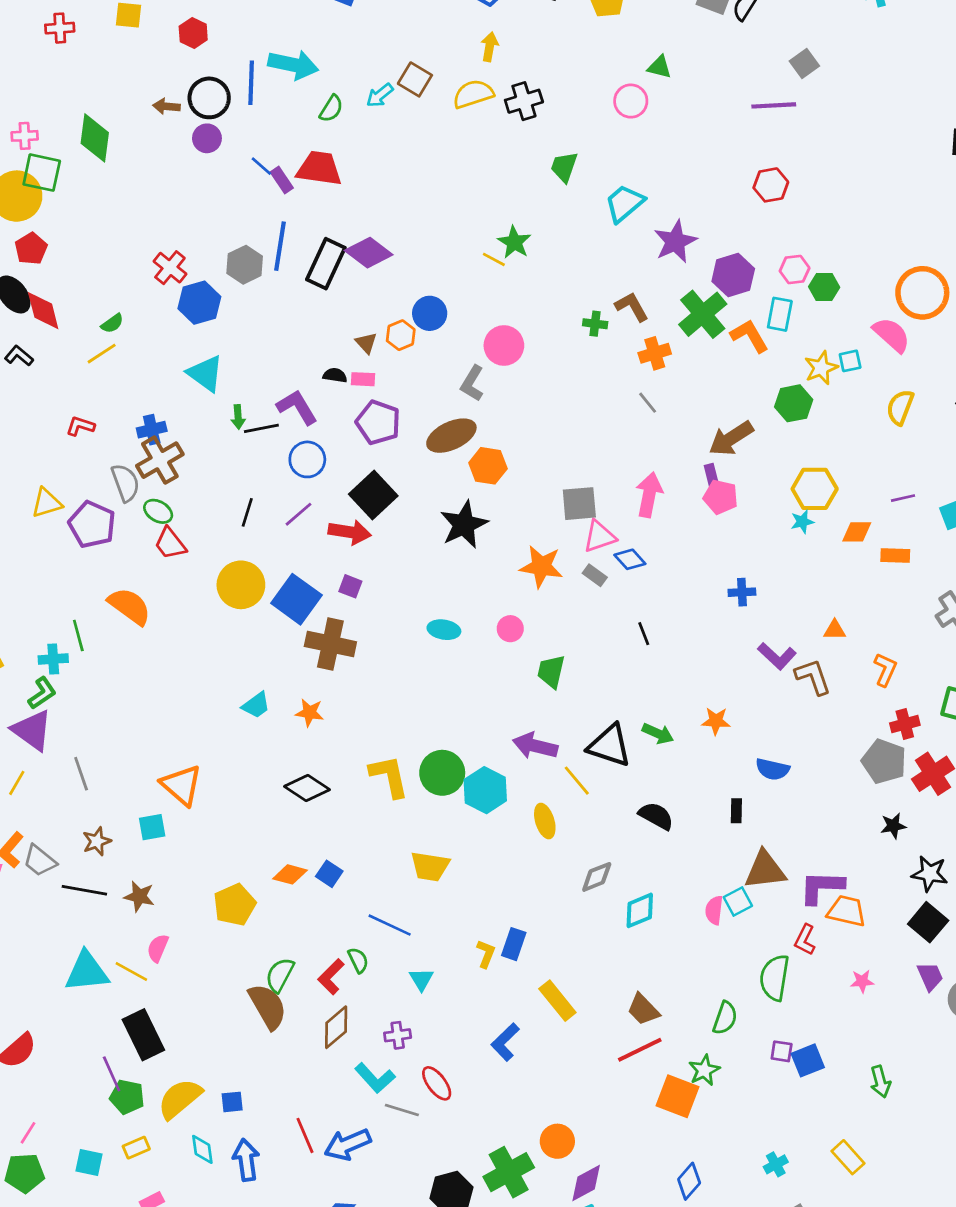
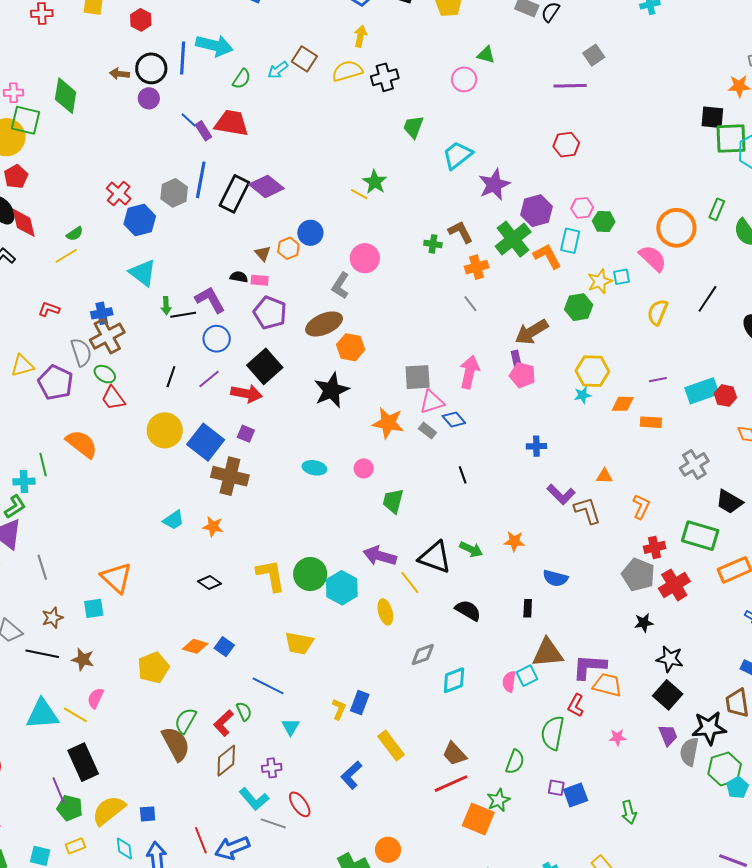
black diamond: (307, 788) -> (210, 583), size x0.7

